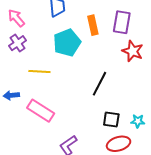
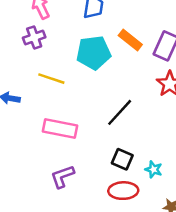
orange rectangle: (93, 25) -> (130, 40), turned -54
pink rectangle: (41, 111) -> (60, 129), moved, turned -36

